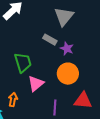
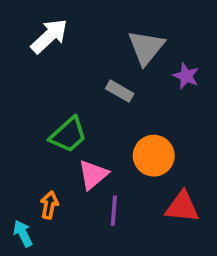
purple star: (67, 49) -> (186, 76), moved
green trapezoid: (23, 63) -> (68, 135), turned 65
purple line: (55, 108) -> (114, 211), moved

